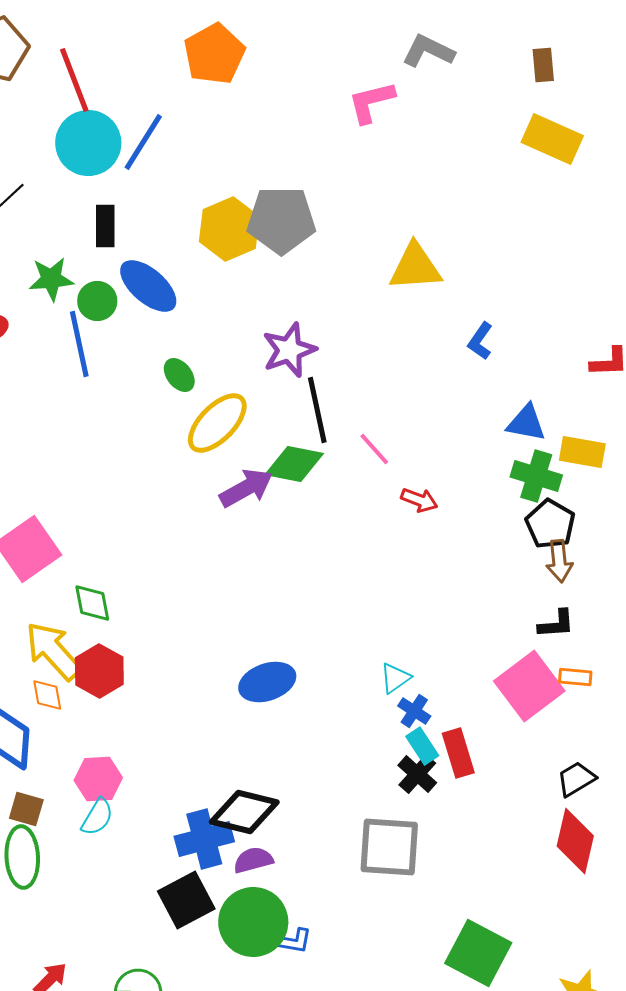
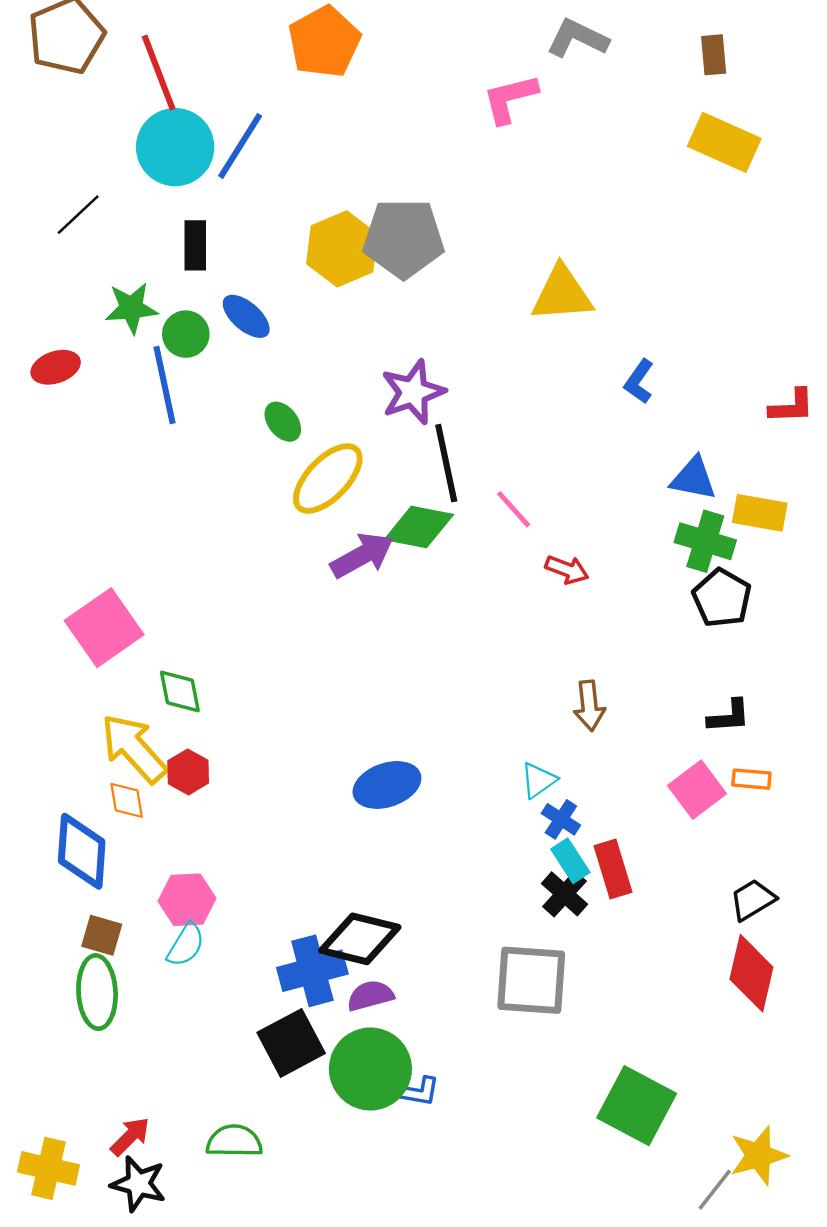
blue ellipse: (148, 286) -> (246, 316), size x0.7
brown arrow: (559, 561) -> (589, 706), moved
red hexagon: (99, 671) -> (188, 772), size x0.7
pink square: (529, 686) -> (697, 790), size x0.7

